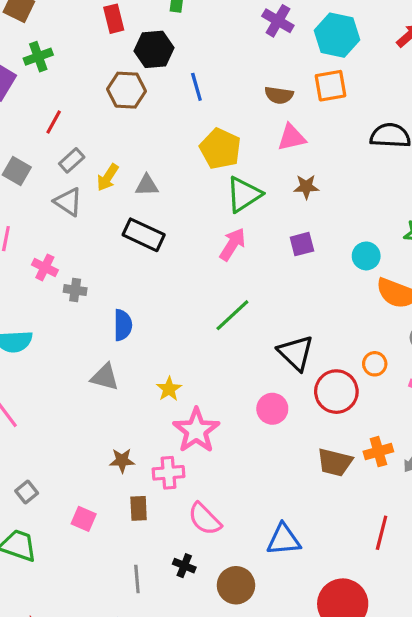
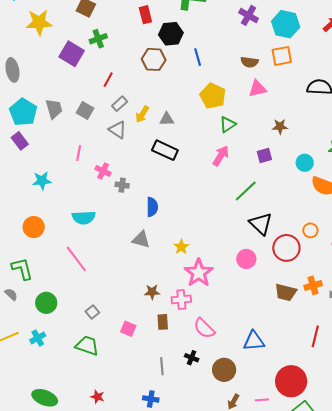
brown star: (306, 187) -> (280, 127), moved
green triangle: (244, 194) -> (228, 124), size x0.7
green line: (232, 315) -> (246, 191), moved

